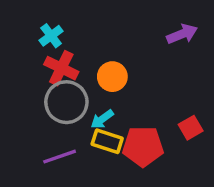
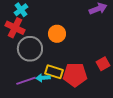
red cross: (61, 68) -> (15, 28), moved
cyan arrow: (102, 119) -> (43, 78), moved, turned 32

